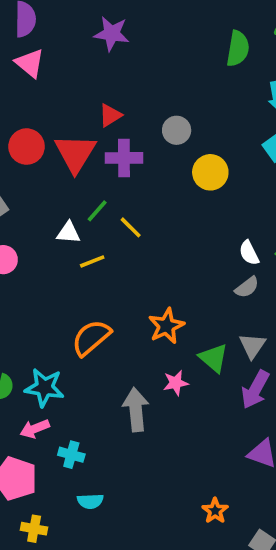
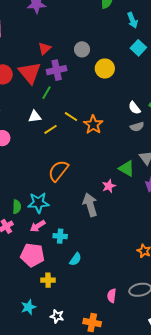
green line: (97, 211) -> (47, 93), moved
yellow line: (131, 227) -> (71, 117), moved
gray semicircle: (247, 287) -> (137, 127), turned 32
orange star: (166, 326) -> (93, 125), moved
cyan semicircle: (90, 501) -> (75, 259), turned -40

